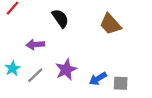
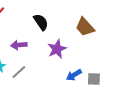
purple star: (66, 70) -> (57, 49), moved

